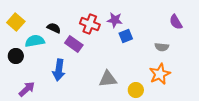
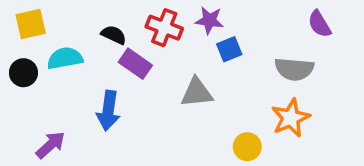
yellow square: (16, 22) -> (31, 24), turned 36
black semicircle: (54, 28) -> (114, 35), moved
gray semicircle: (162, 47) -> (294, 69), size x1.5
black circle: (16, 56) -> (23, 73), moved
gray triangle: (108, 79) -> (197, 93), moved

